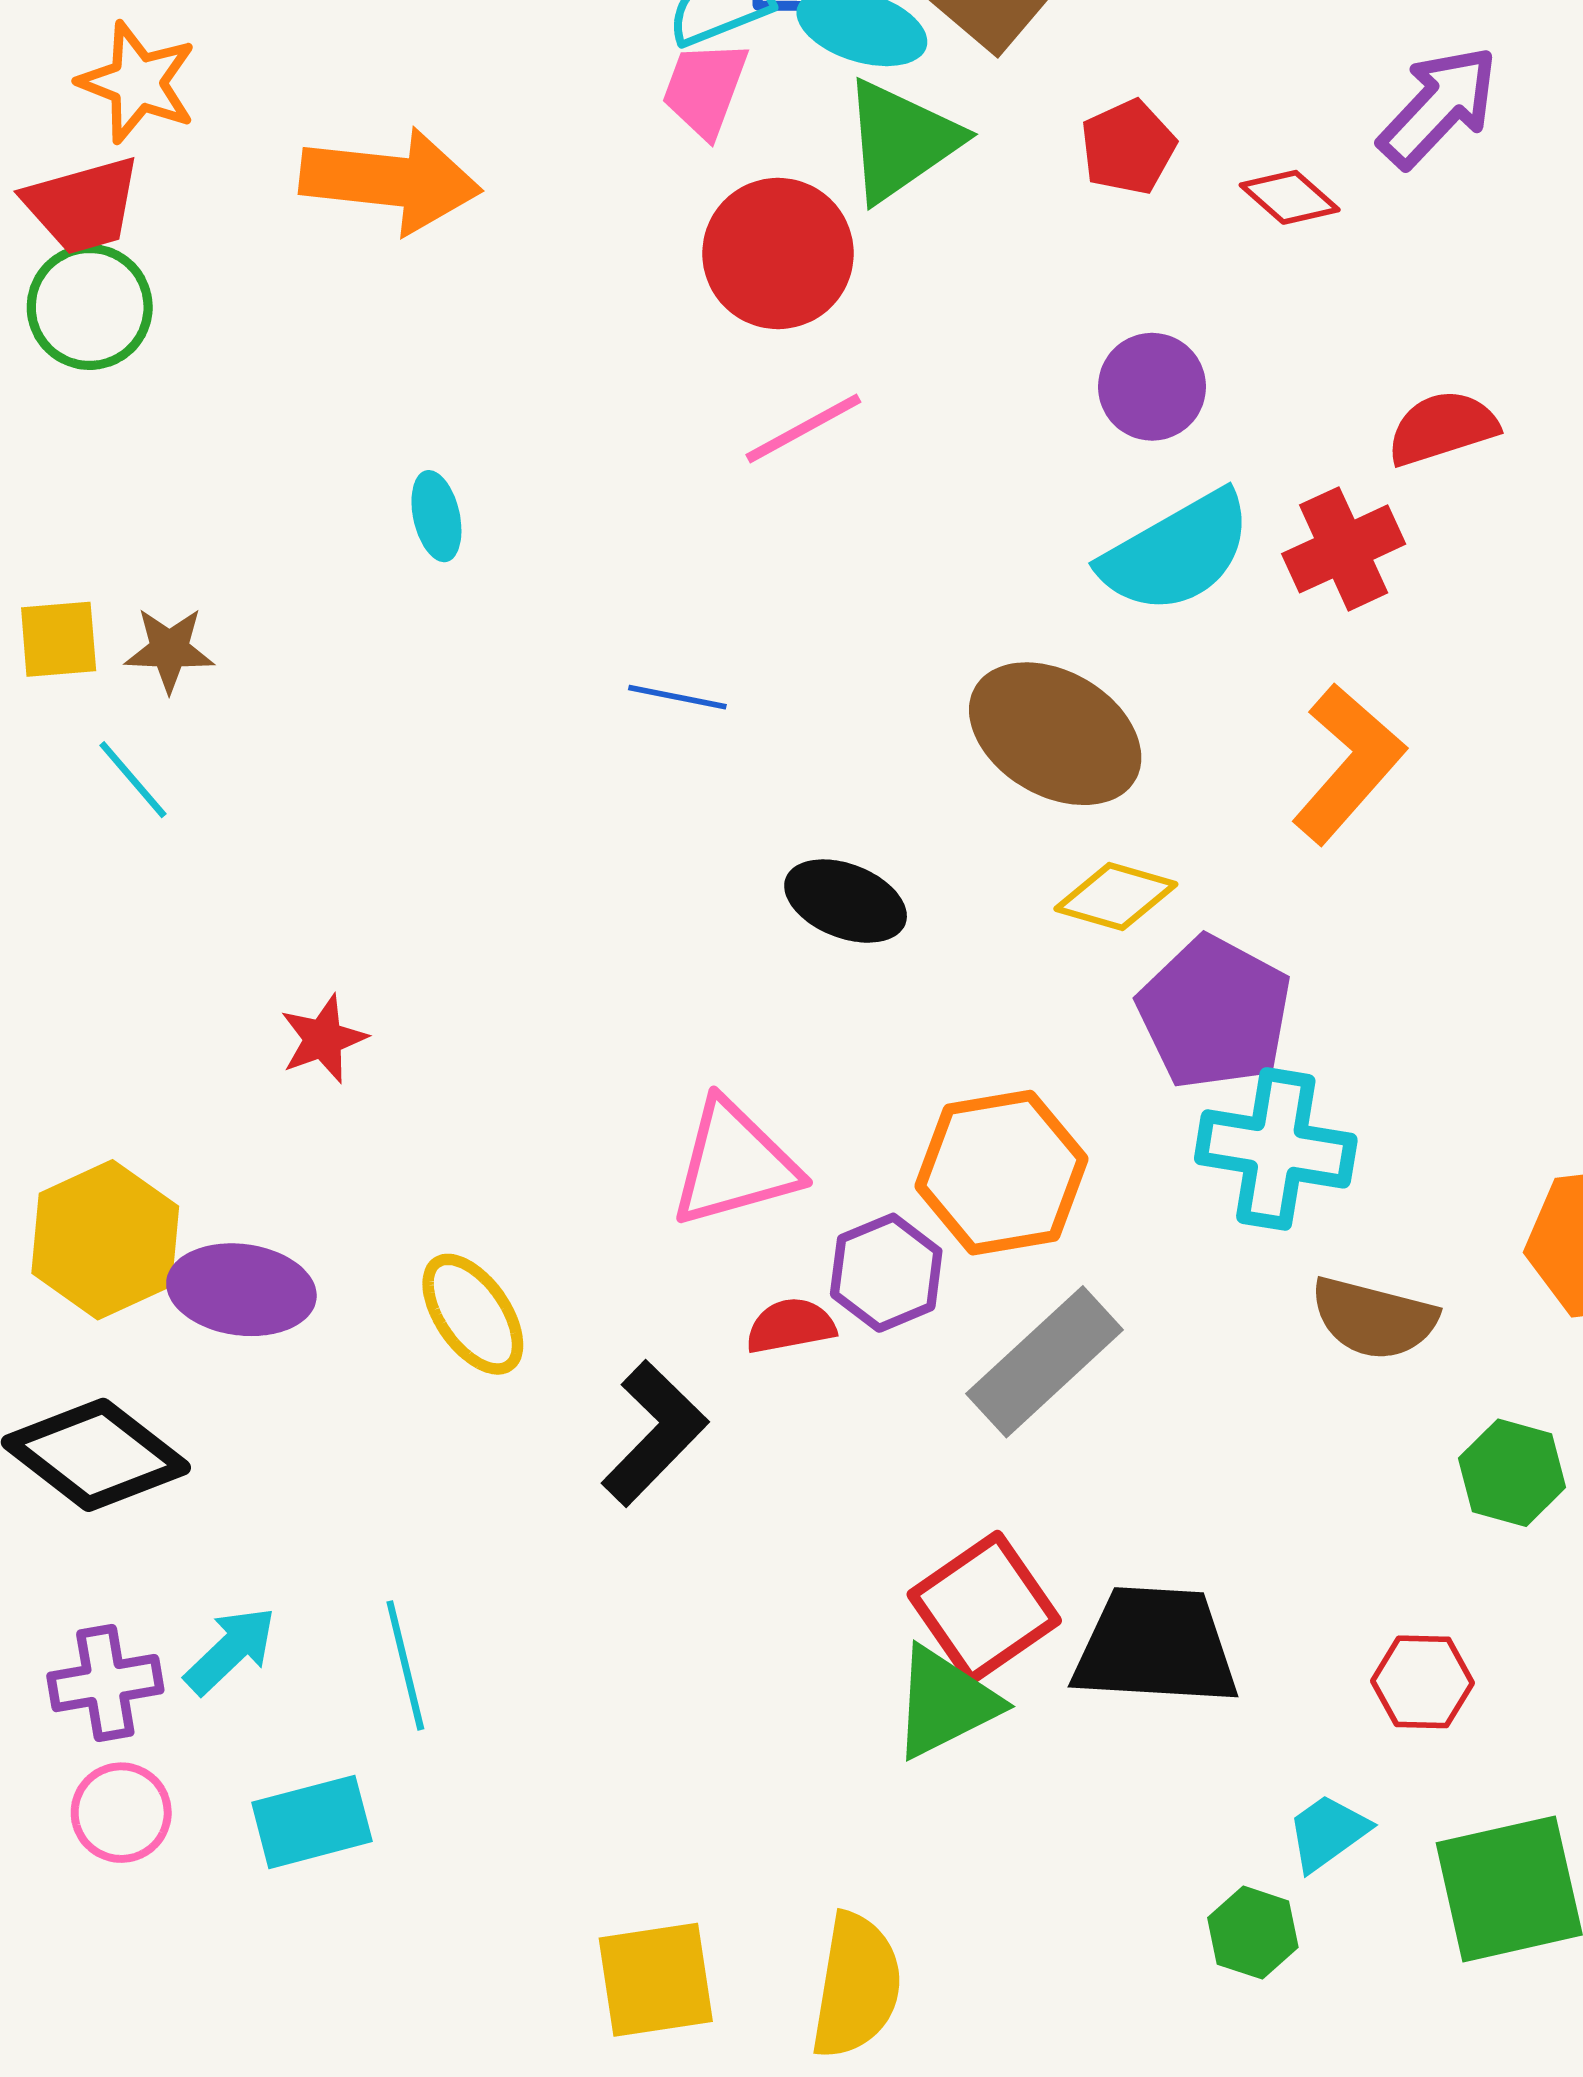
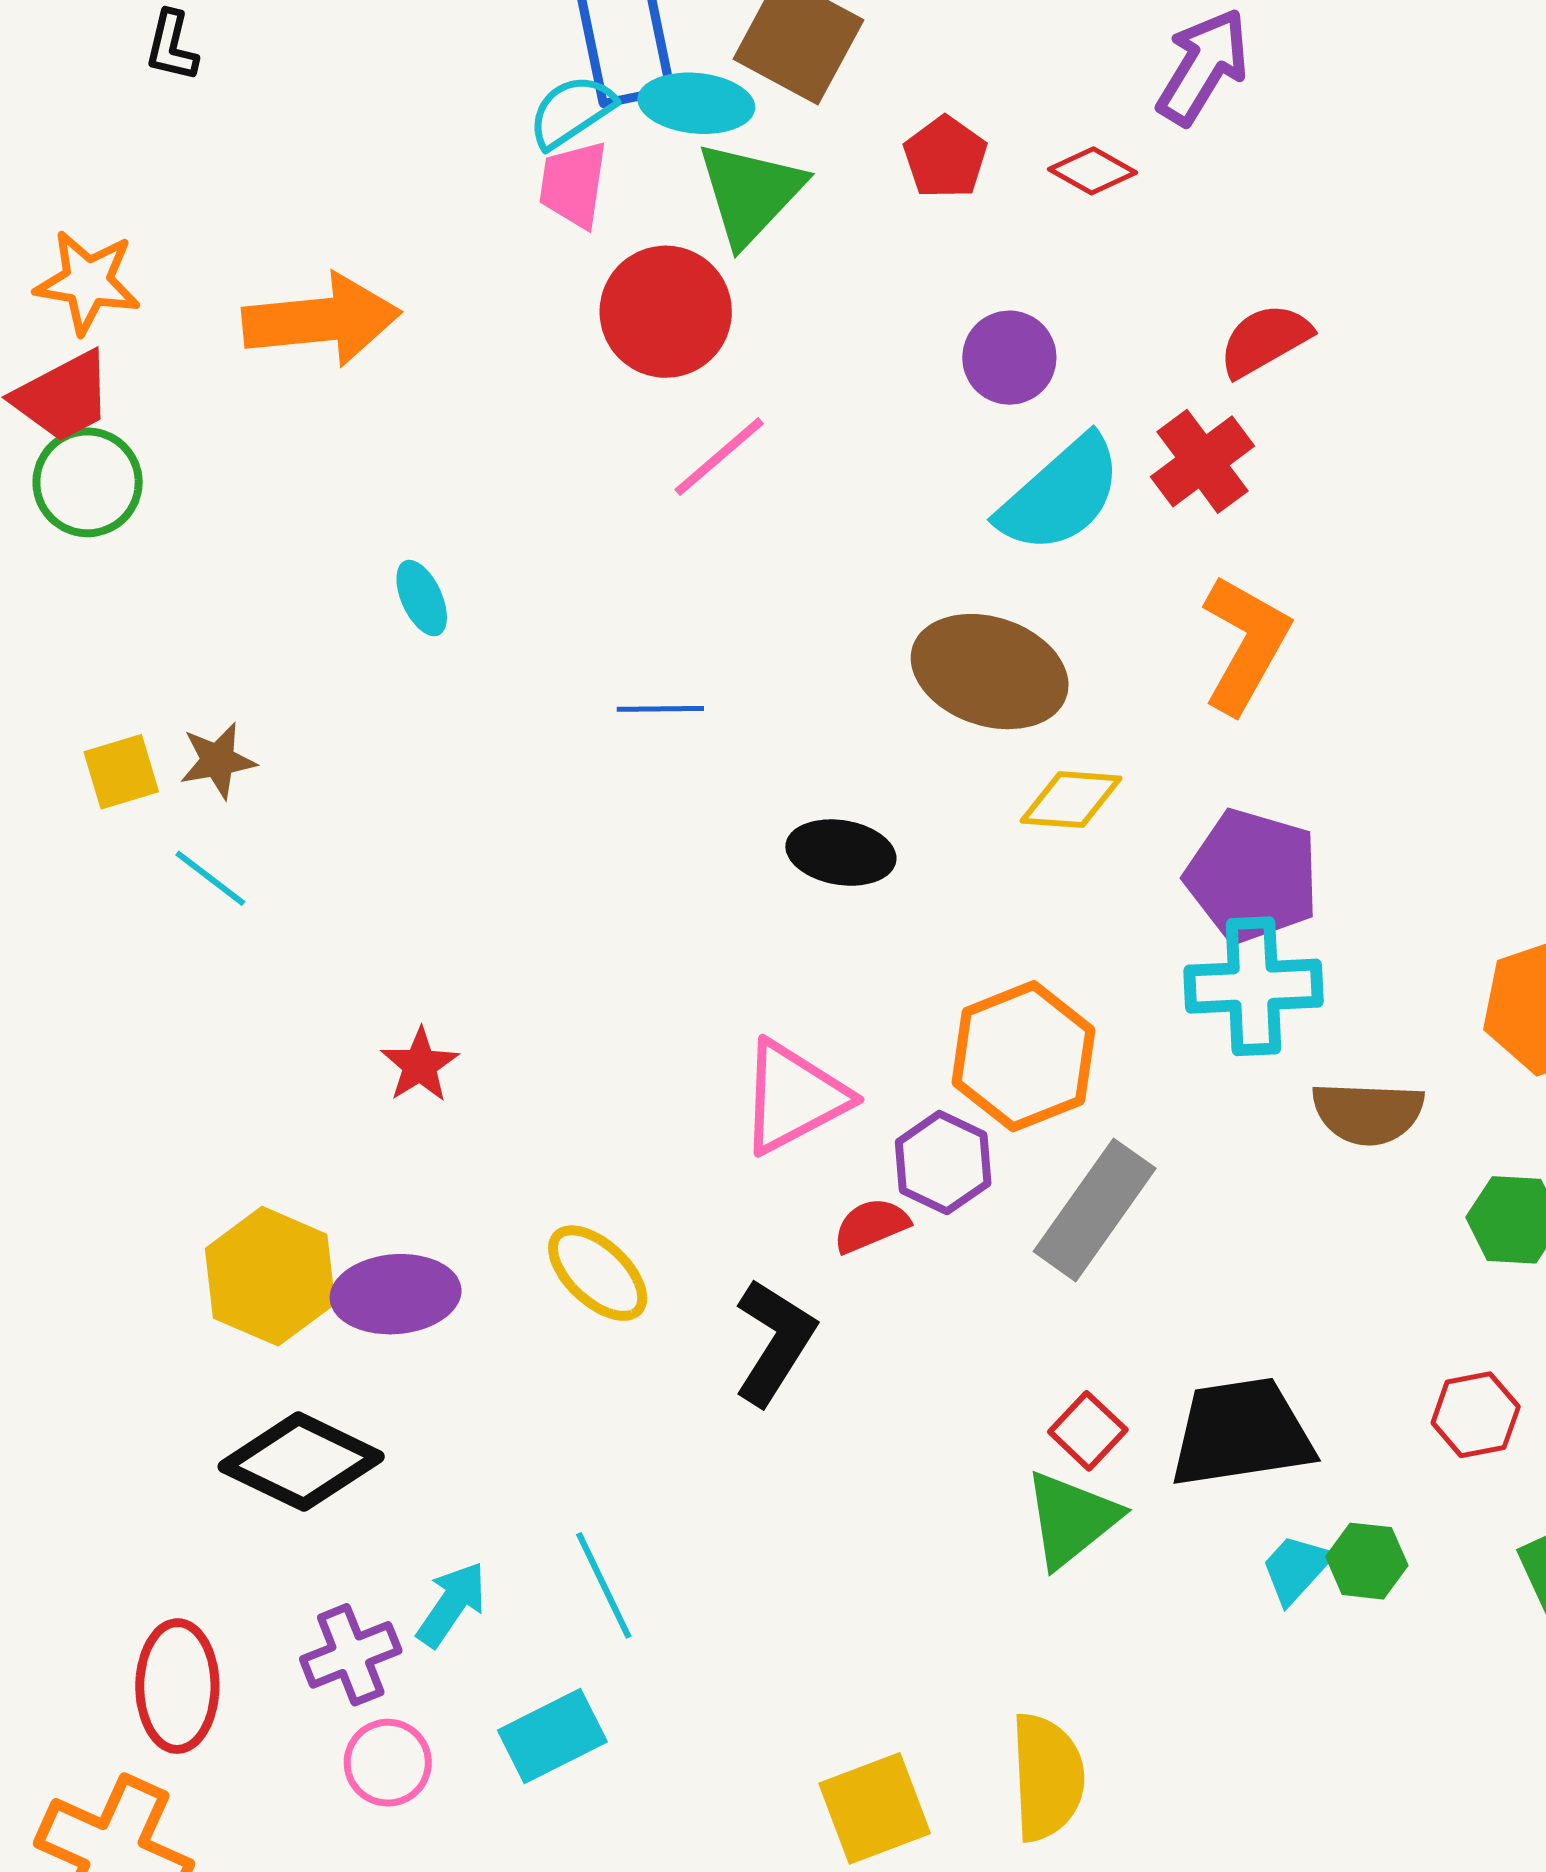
purple pentagon: (1215, 1013) -> (1252, 876), moved
red square: (984, 1608) -> (1088, 1431), size x0.6
cyan trapezoid: (1328, 1832) -> (1296, 1569), moved
green hexagon: (1253, 1933) -> (1367, 1561), moved

